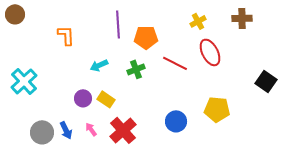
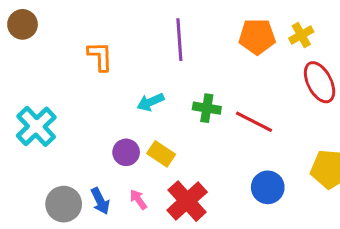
orange pentagon: (146, 37) -> (257, 37), moved
red line: (175, 63) -> (254, 122), moved
green cross: (136, 69) -> (207, 108), turned 30

